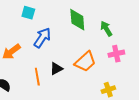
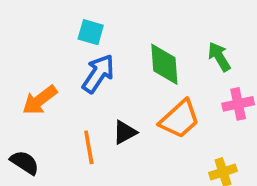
cyan square: (28, 13) -> (91, 32), moved
green diamond: (77, 20) -> (164, 64), moved

